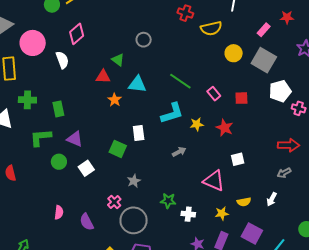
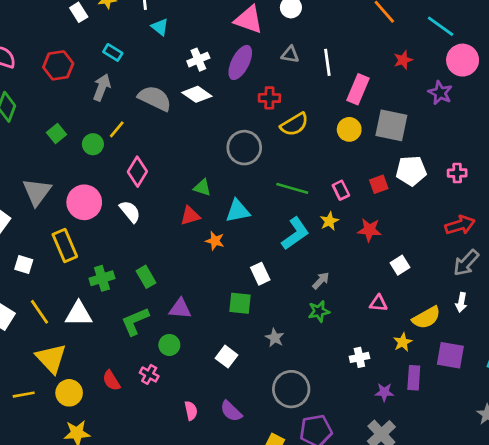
yellow semicircle: (211, 28) -> (294, 124), moved
pink rectangle: (264, 30) -> (358, 89), moved, size x1.5
gray circle: (144, 40) -> (244, 148), moved, size x1.6
white pentagon: (280, 91) -> (411, 171), moved, turned 30
pink rectangle: (214, 94) -> (341, 190), turned 32
yellow star: (197, 124) -> (329, 221), moved
white square: (86, 168) -> (227, 357), moved
gray arrow: (284, 173) -> (466, 263), size x1.5
pink triangle: (214, 181) -> (378, 303), size x0.6
green star: (168, 201) -> (319, 311), moved
pink cross: (114, 202) -> (149, 374), moved
yellow semicircle: (244, 202) -> (426, 318), size x1.5

